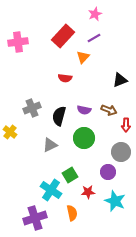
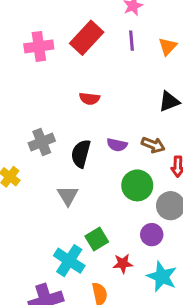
purple line: (94, 38) -> (131, 41), turned -64
pink cross: (18, 42) -> (39, 46), moved
orange triangle: (83, 57) -> (168, 46), moved
green circle: (84, 138) -> (137, 185), moved
gray triangle: (50, 145) -> (68, 196), turned -35

